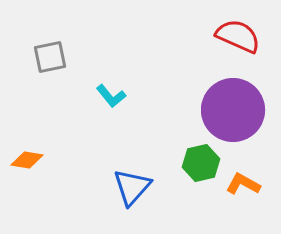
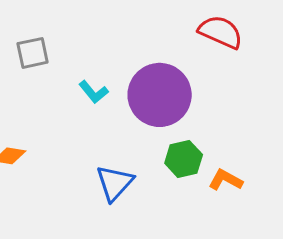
purple circle: (233, 110) -> (160, 95), moved

